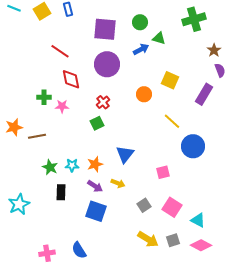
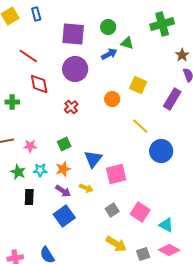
pink star: (62, 106) -> (30, 146), moved
green square: (97, 123) -> (64, 144), moved
pink square: (163, 172) -> (116, 174), moved, size x1.5
blue square: (96, 211) -> (64, 216), turned 35
gray square: (173, 240) -> (143, 254), moved

